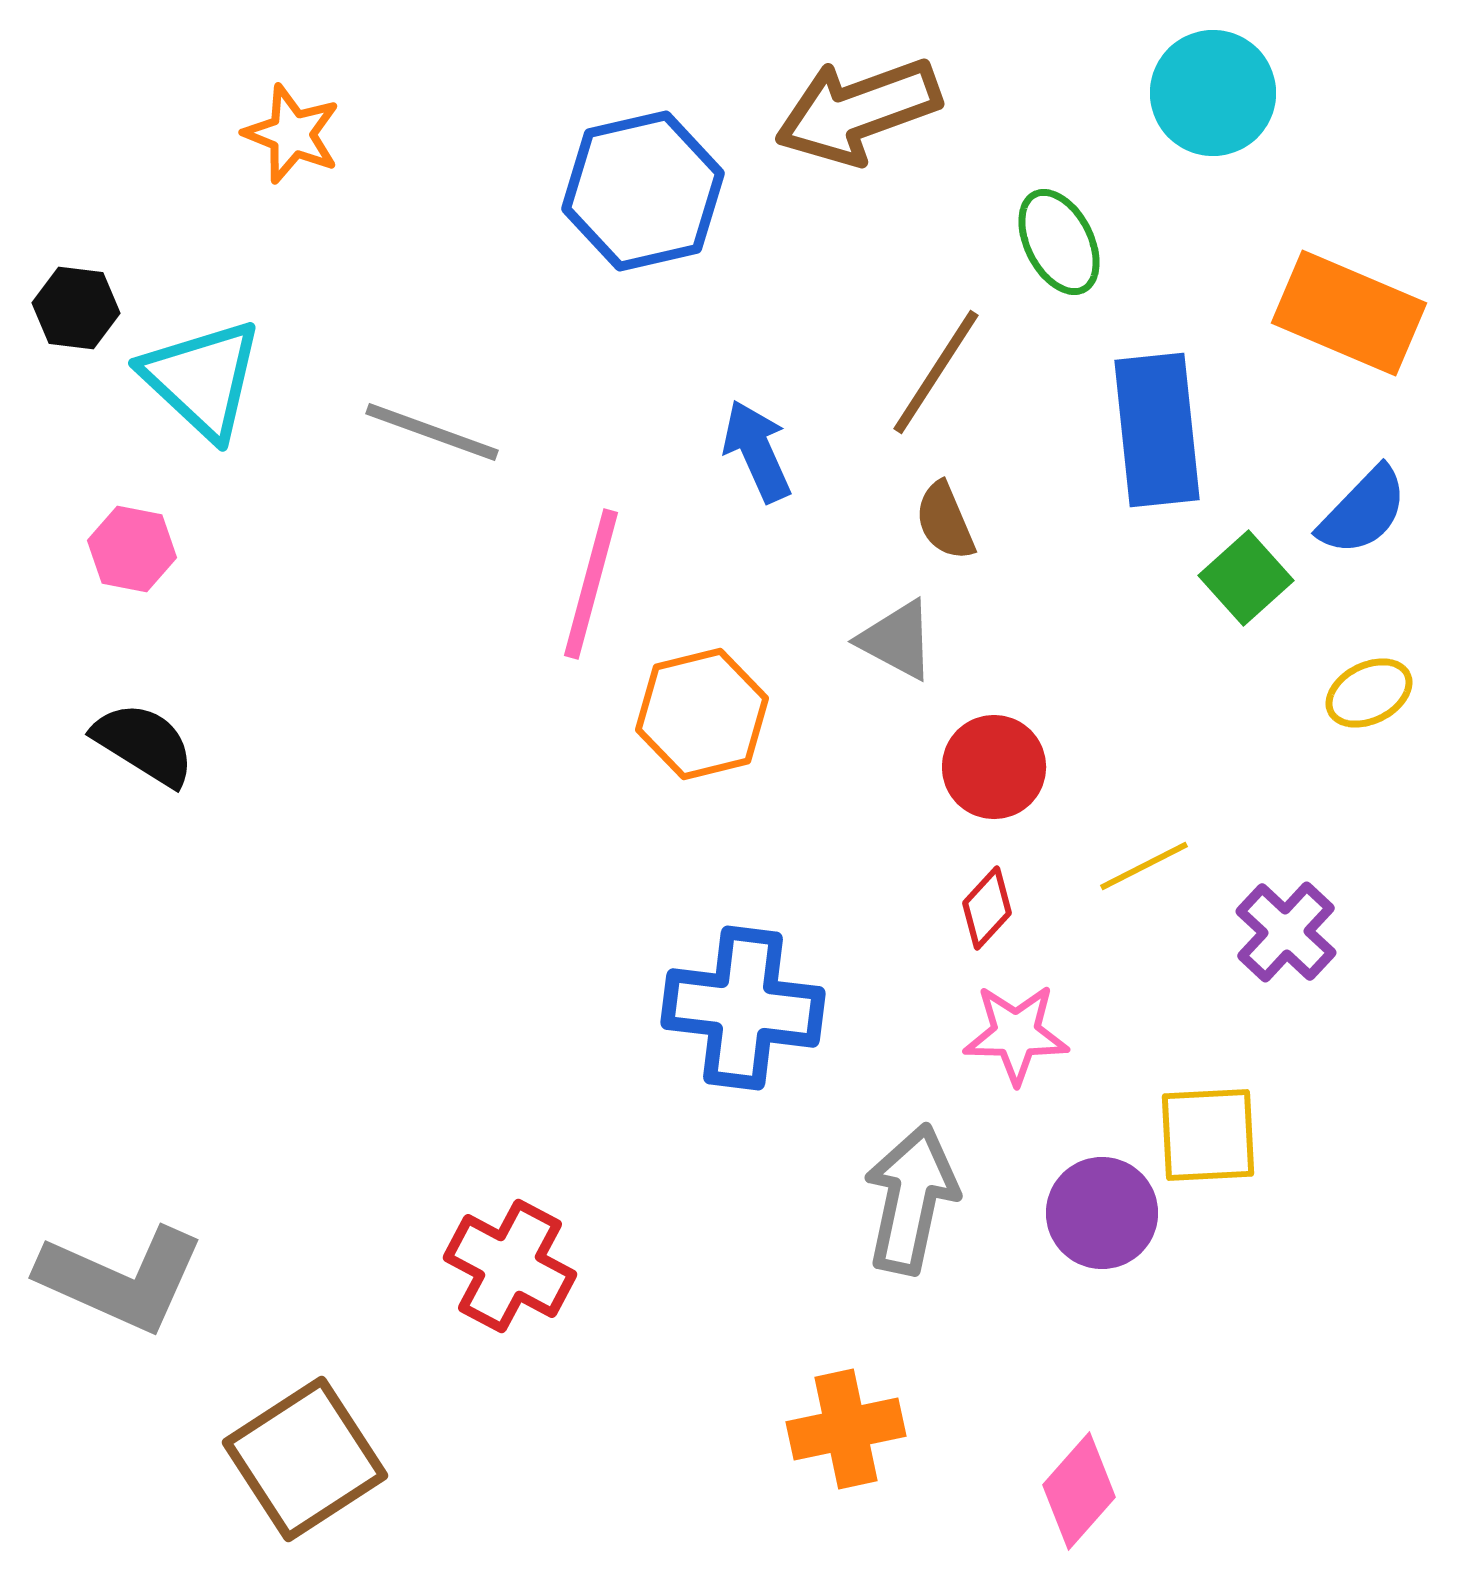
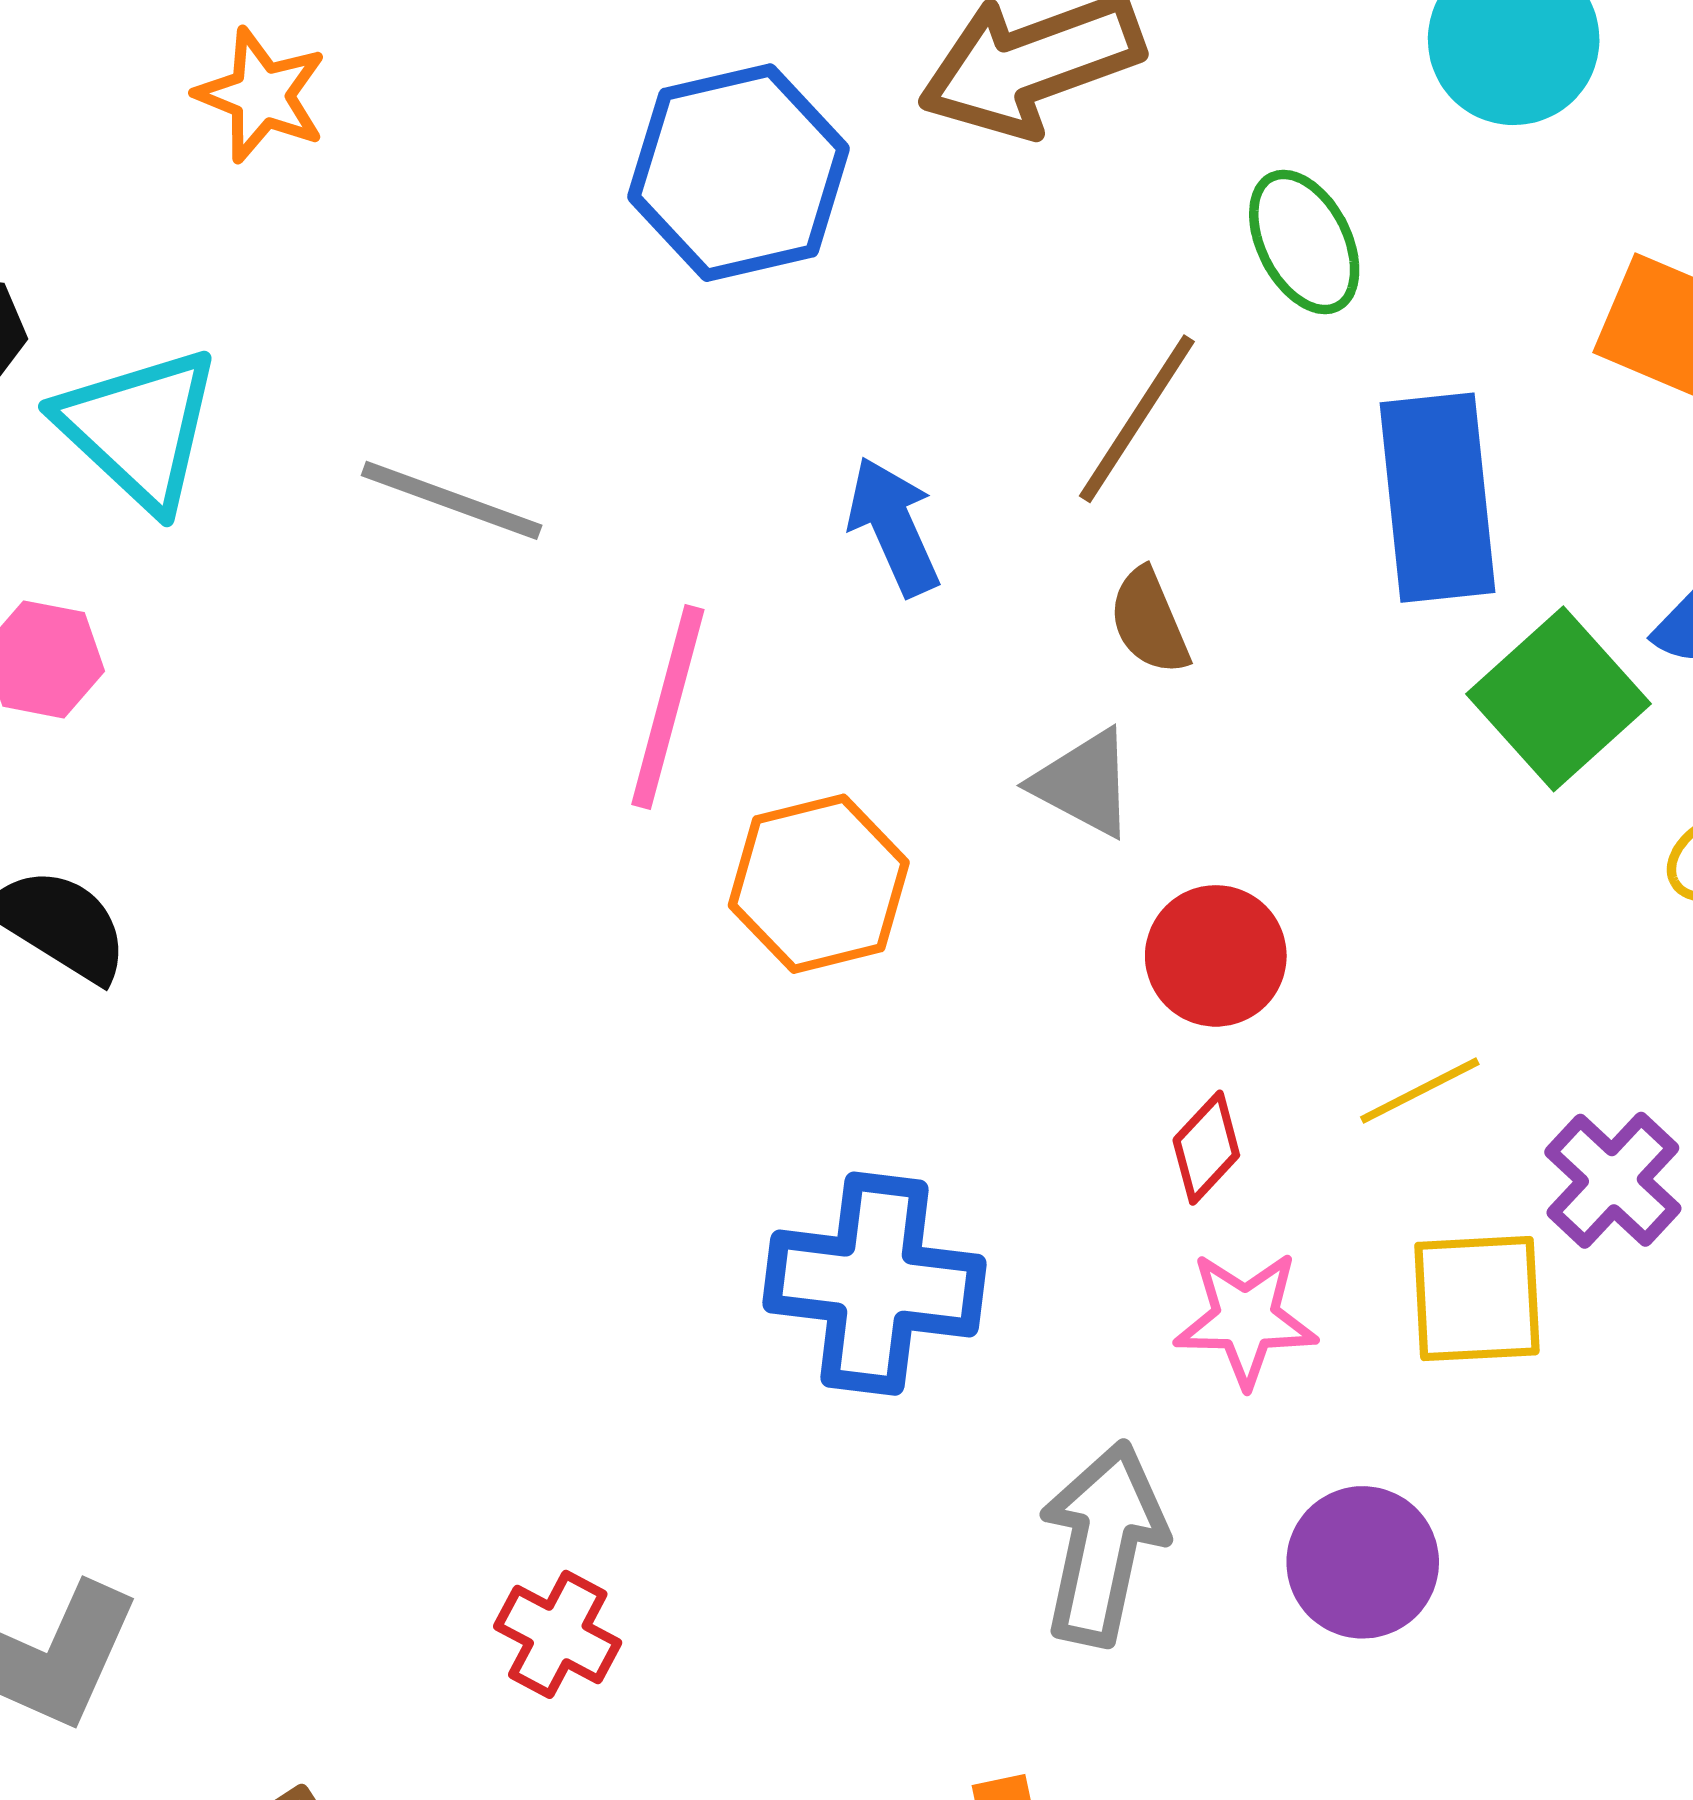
green square: (1246, 578) -> (1558, 699), size x1.4
yellow square: (1208, 1135) -> (1477, 1299), moved
red cross: (510, 1266) -> (558, 1634), size x0.7

